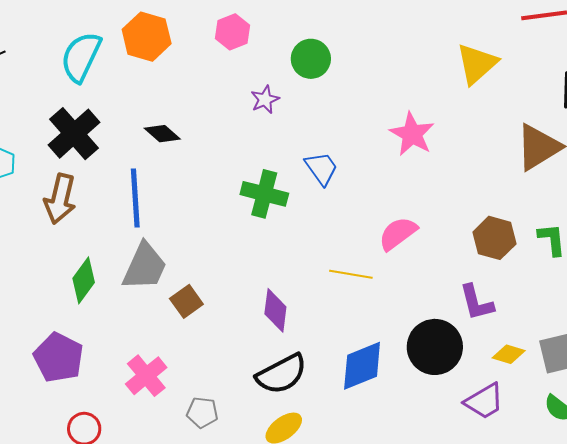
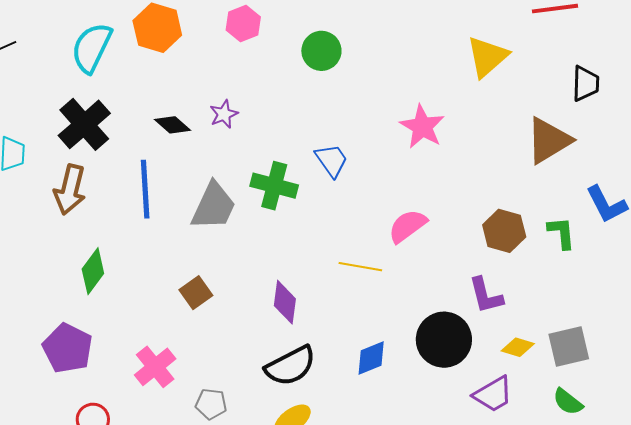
purple star: (265, 100) -> (224, 114), moved
gray trapezoid: (145, 266) -> (214, 206), moved
blue diamond: (362, 366) -> (371, 358), size x0.7

